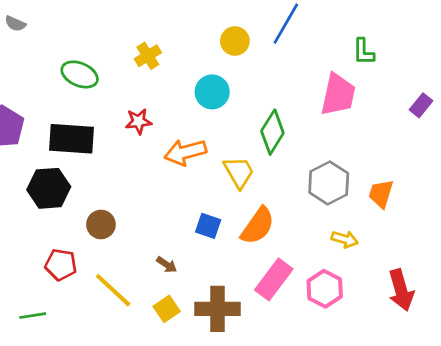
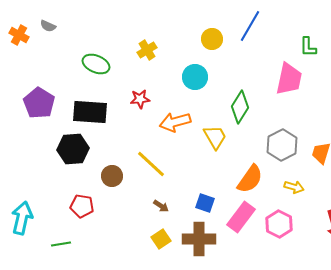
blue square: (208, 226) -> (205, 203), moved
orange semicircle: (258, 226) -> (250, 179), moved
yellow line: (113, 290) -> (151, 164), moved

